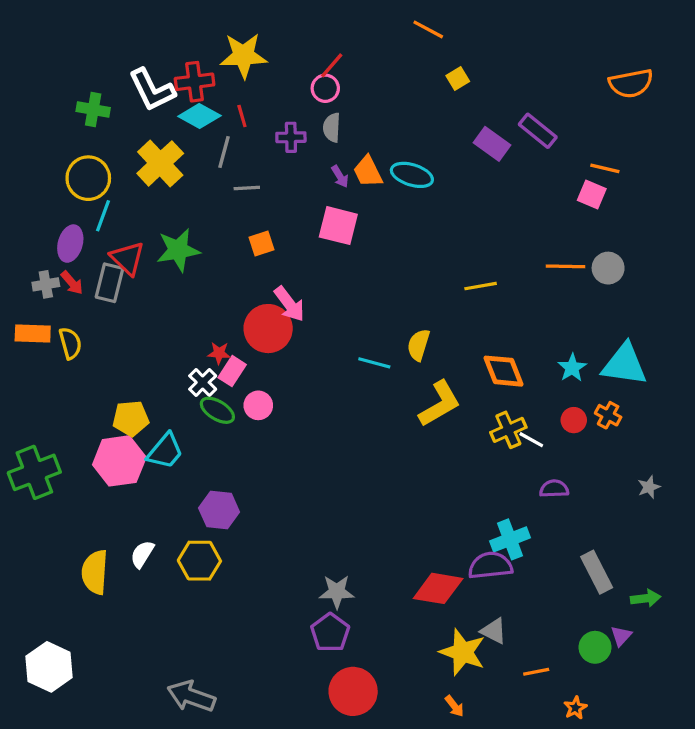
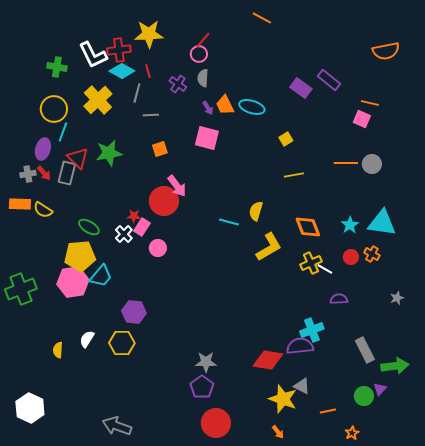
yellow square: (458, 78) -> (286, 139), moved
purple cross: (291, 137) -> (178, 84), turned 36
yellow semicircle: (70, 343) -> (43, 210), turned 138
green ellipse: (217, 410) -> (89, 227), moved
yellow pentagon: (131, 418) -> (80, 256), size x1.4
yellow semicircle: (95, 572) -> (58, 350), size x0.6
green arrow: (646, 598) -> (395, 366), size x1.5

